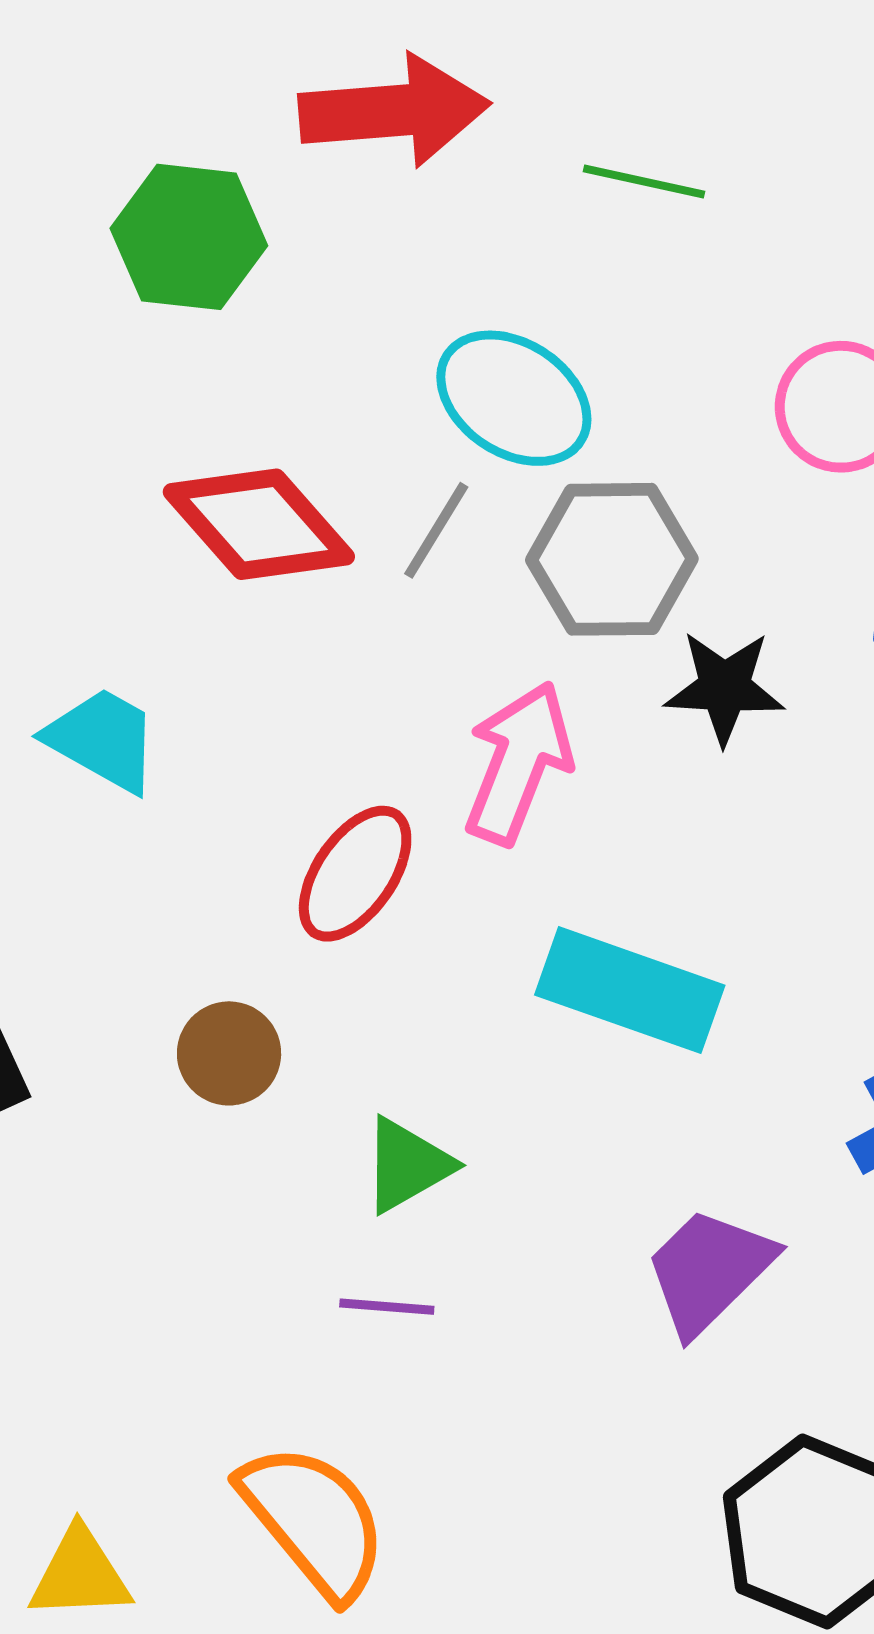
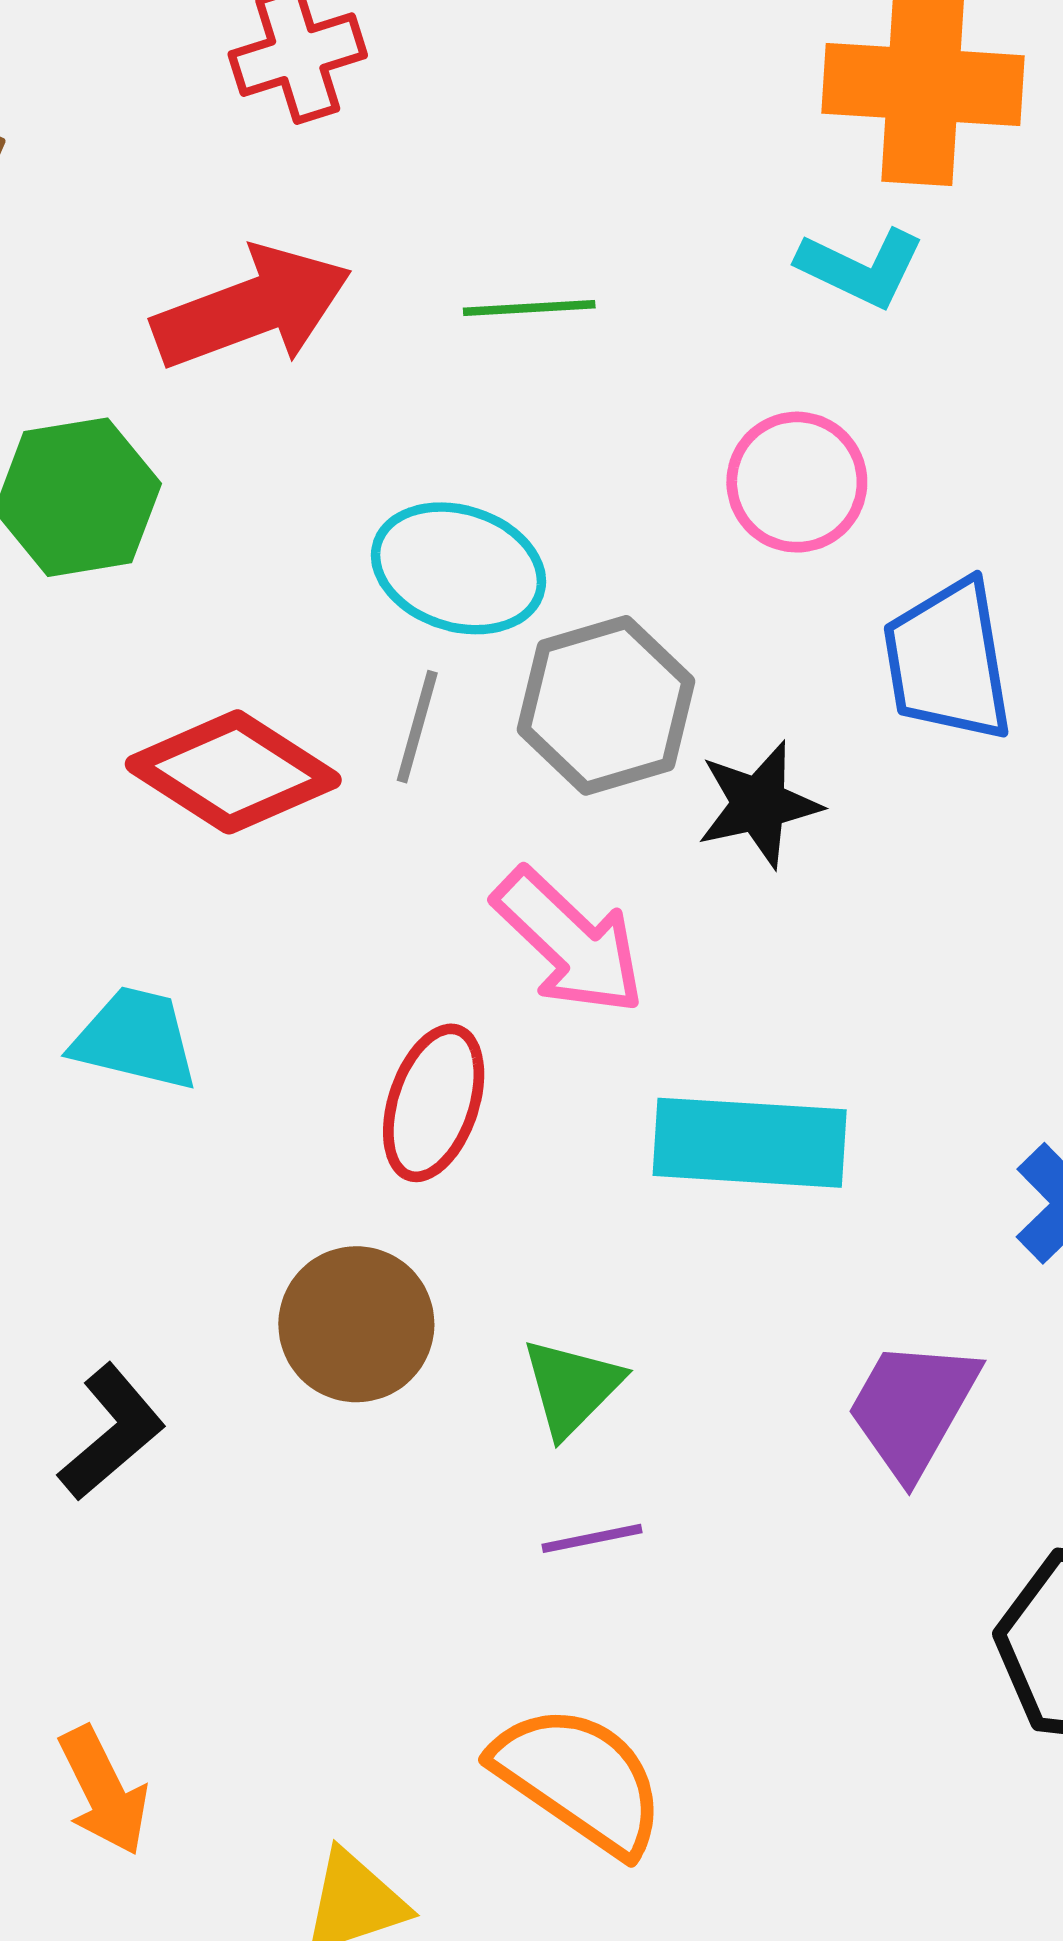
pink arrow: (518, 763) -> (569, 942), turned 128
brown circle: (229, 1053) -> (356, 1324), size x1.4

